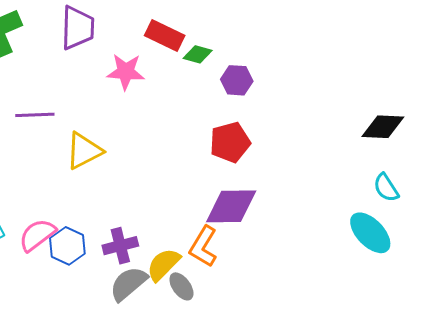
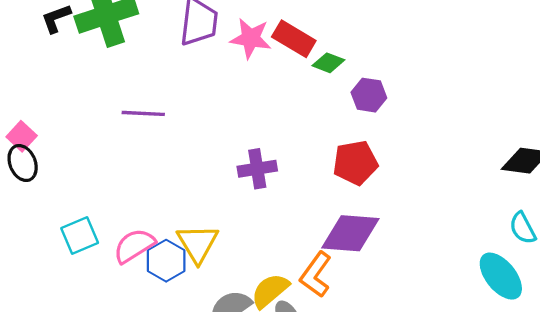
pink star: (126, 72) -> (251, 38), moved
yellow triangle: (84, 151) -> (198, 243), moved, turned -39
purple cross: (120, 246) -> (257, 169), moved

